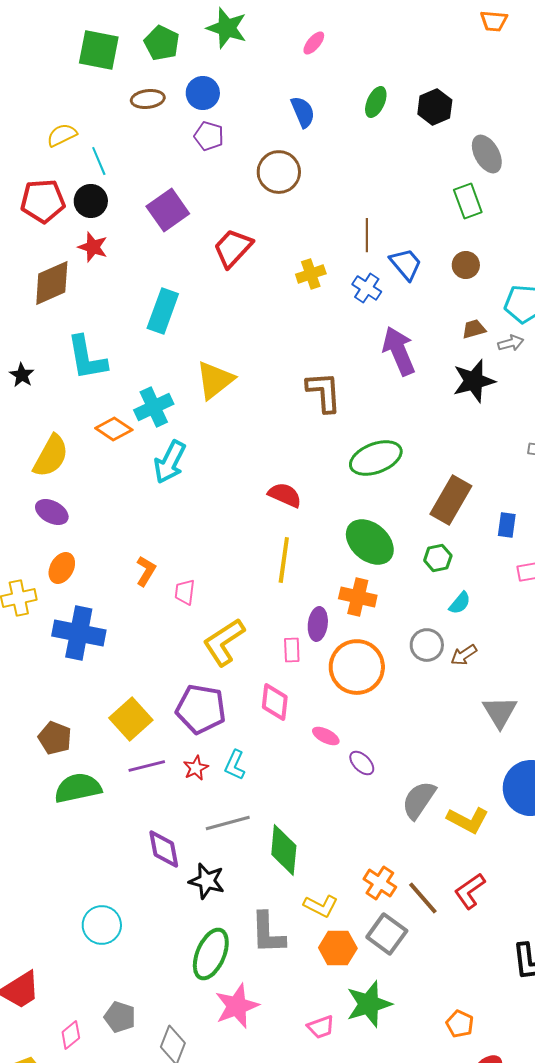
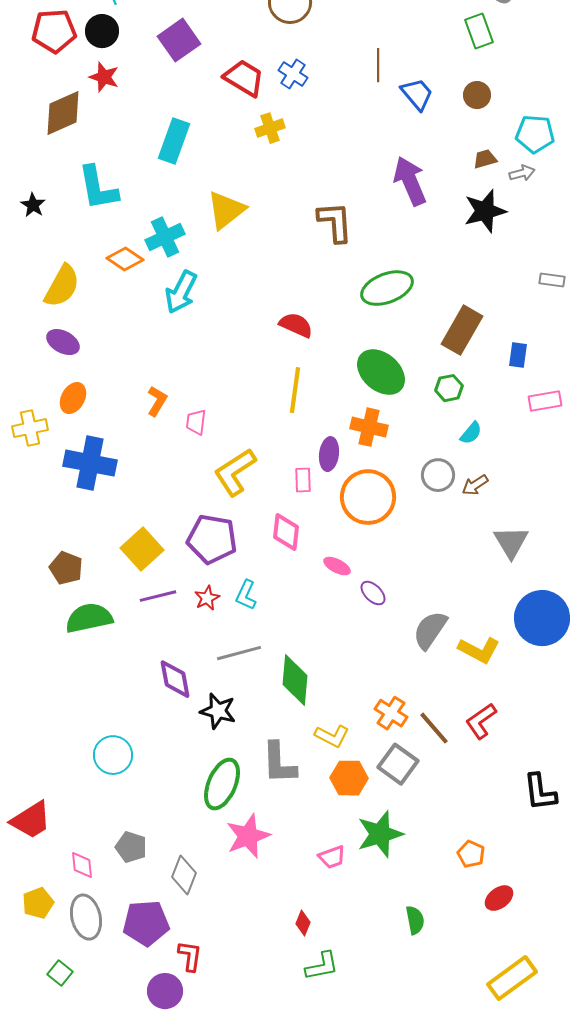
red trapezoid: (233, 248) -> (244, 78), turned 78
yellow cross: (311, 274) -> (270, 128), moved
blue cross: (367, 288) -> (293, 74), moved
pink diamond: (71, 1035) -> (82, 865), turned -56

